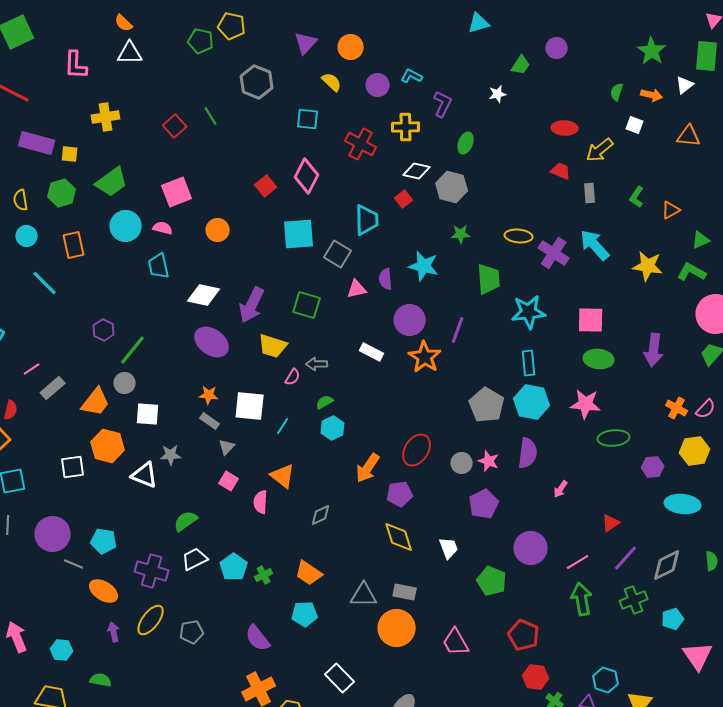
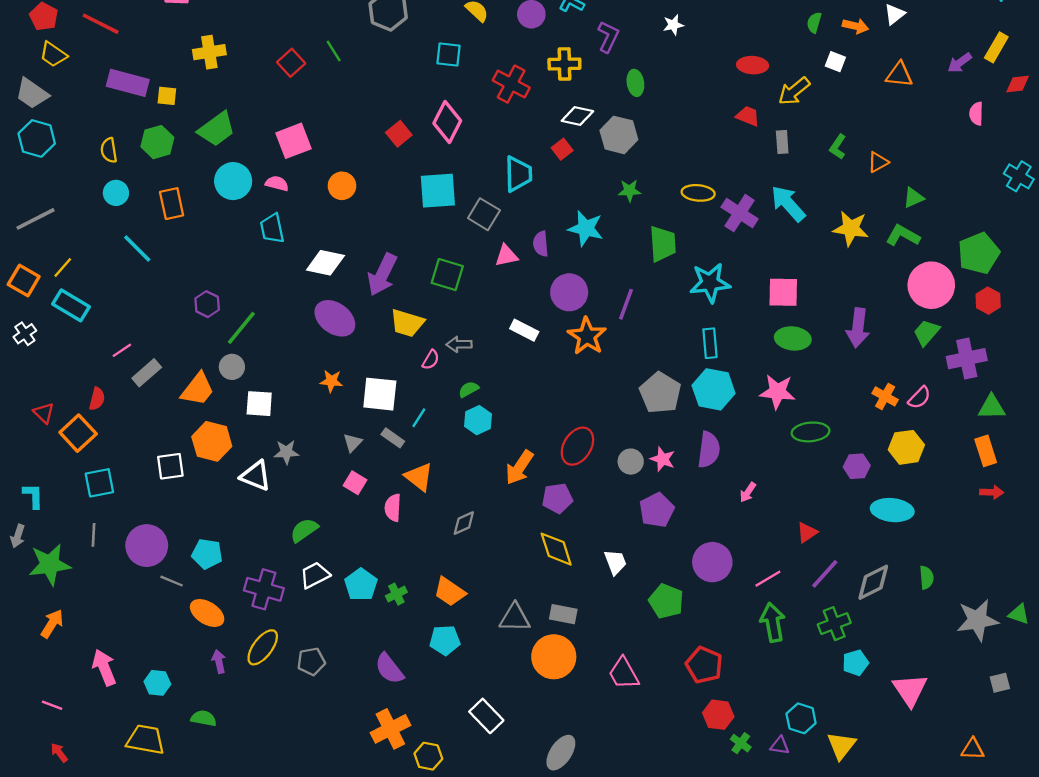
green ellipse: (466, 143) -> (635, 83), turned -30
gray rectangle: (210, 421) -> (393, 438), moved
cyan pentagon: (673, 619) -> (856, 663), moved

